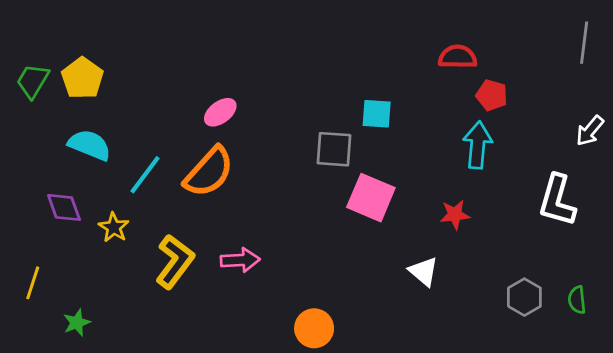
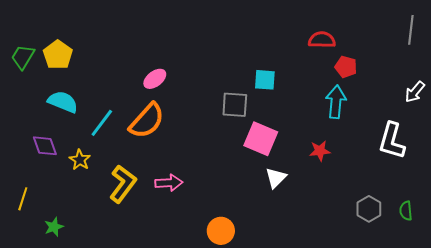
white triangle: (424, 271) -> (276, 178), moved, turned 35

